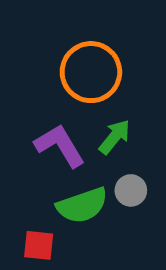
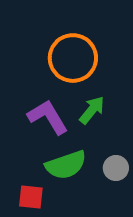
gray circle: (131, 190) -> (116, 168), moved

